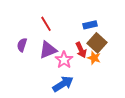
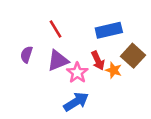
blue rectangle: (90, 25) -> (109, 30), size x1.5
brown square: (97, 43) -> (133, 56), moved

